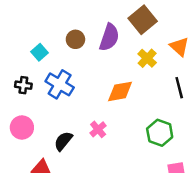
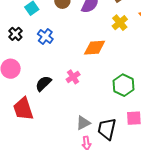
blue cross: (60, 84) -> (45, 36), size x0.7
black cross: (23, 85) -> (15, 34), turned 32

